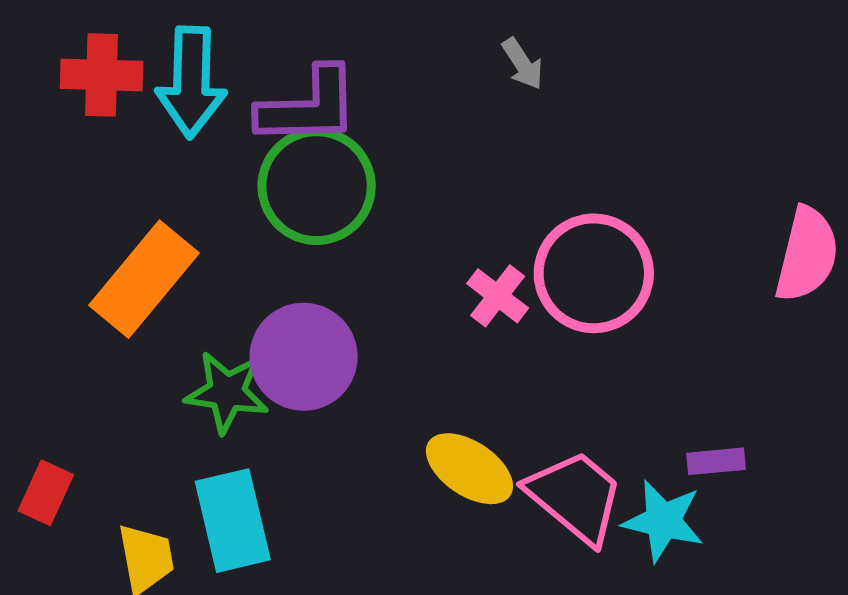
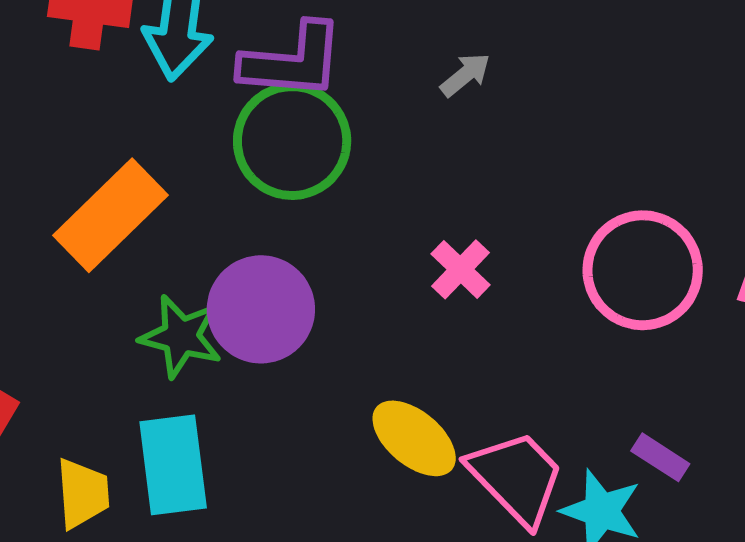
gray arrow: (523, 64) -> (465, 75), moved, turned -102
pink circle: (594, 273) -> (643, 270), moved
purple rectangle: (716, 461) -> (660, 457), turned 32

